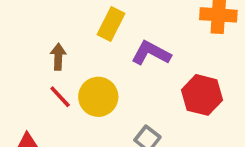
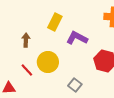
red line: (60, 97) -> (27, 70), moved

